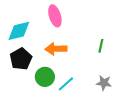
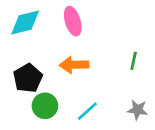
cyan diamond: (19, 31) -> (25, 22), moved
green circle: (45, 77) -> (45, 106), moved

